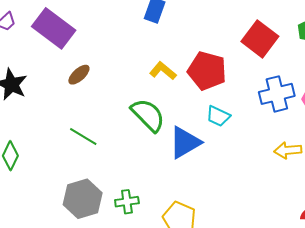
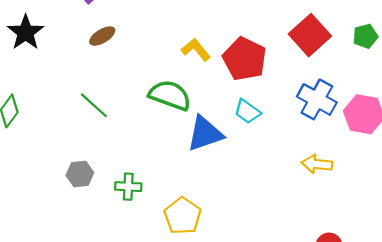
blue cross: (277, 94) -> (317, 99), turned 32
green semicircle: (148, 115) -> (170, 95), turned -36
gray hexagon: (83, 199) -> (80, 174), size x0.6

